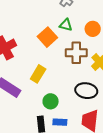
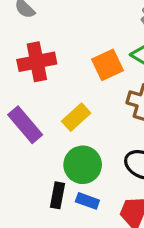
green circle: (51, 101) -> (83, 165), size x1.5

